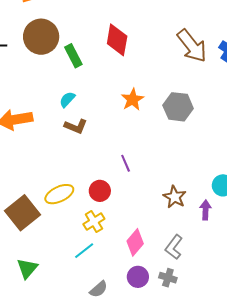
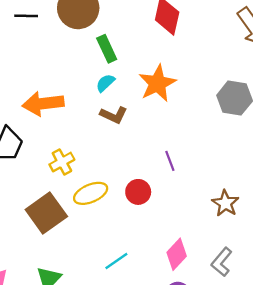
green rectangle: (73, 56) -> (107, 49), moved
orange star: (133, 100) -> (157, 83), moved, size x1.4
yellow cross: (94, 221) -> (62, 162), moved

